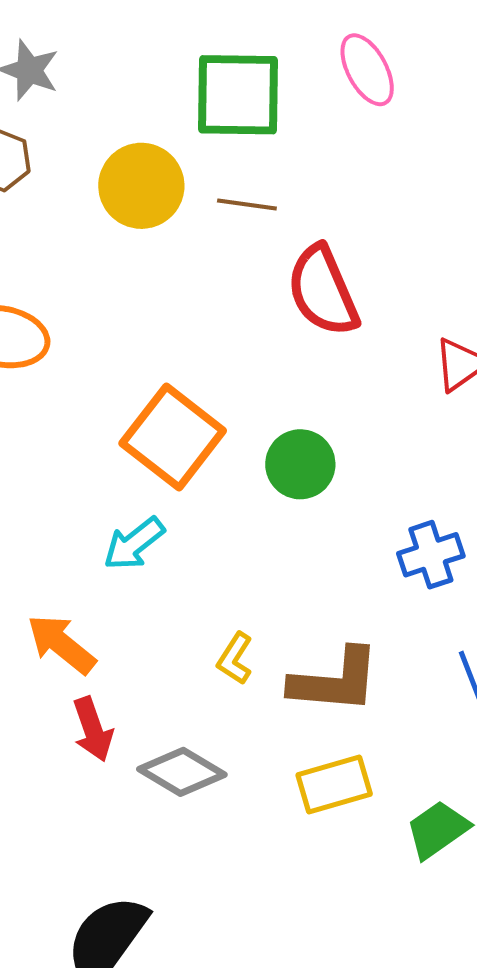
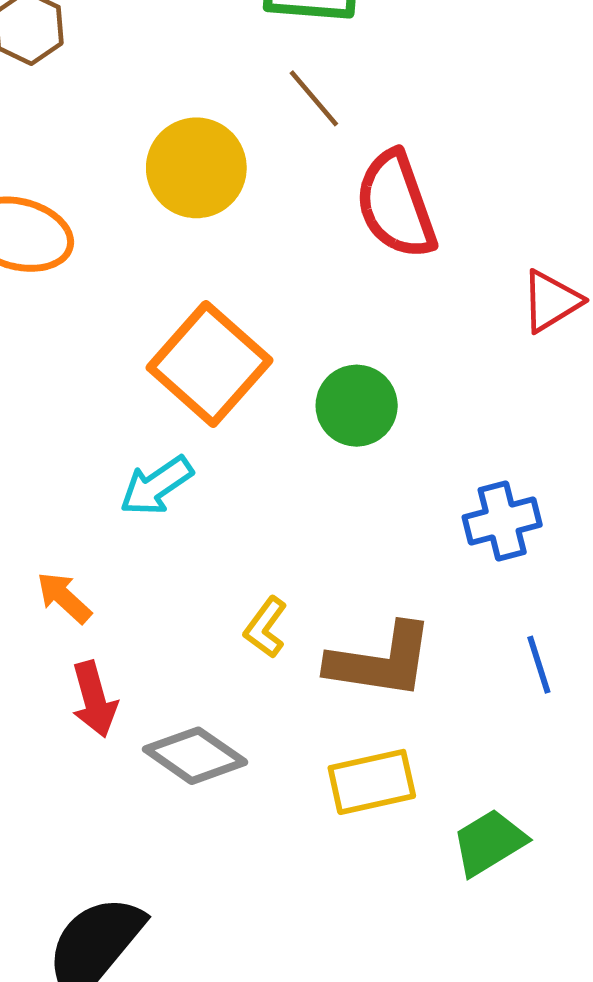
yellow circle: (141, 186) -> (196, 168), moved
brown line: (247, 205) -> (314, 98), turned 38
orange arrow: (61, 644) -> (64, 598), size x0.7

